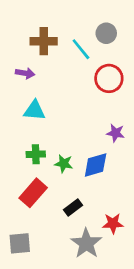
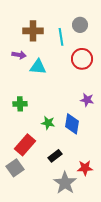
cyan line: (81, 49) -> (61, 37), turned 30
cyan triangle: (34, 110) -> (38, 67), moved
green cross: (36, 154) -> (20, 104), moved
blue diamond: (96, 165) -> (72, 124), turned -65
gray square: (20, 243) -> (15, 168), moved, turned -30

